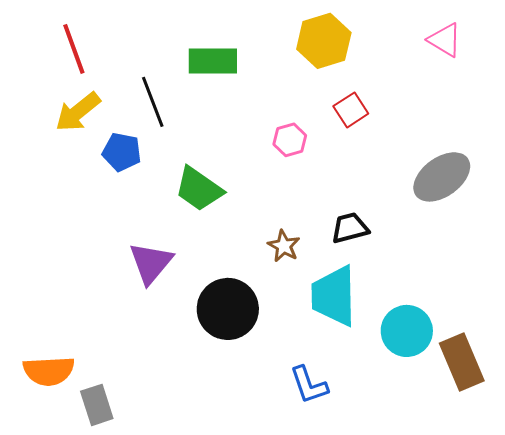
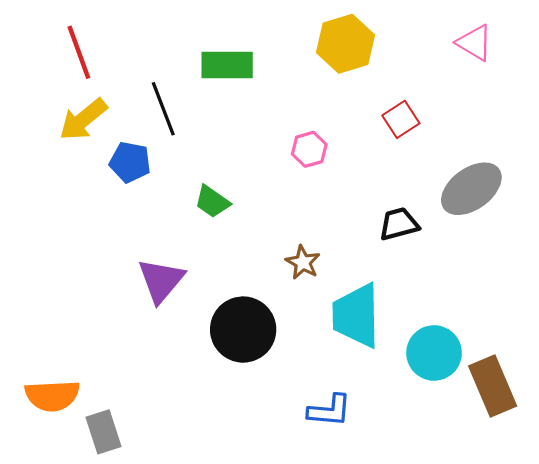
red square: (351, 110) -> (401, 119), moved
green trapezoid: (199, 189) -> (212, 202), size x0.7
black trapezoid: (350, 228) -> (399, 224), moved
blue L-shape: (309, 385) -> (330, 411), turned -66

